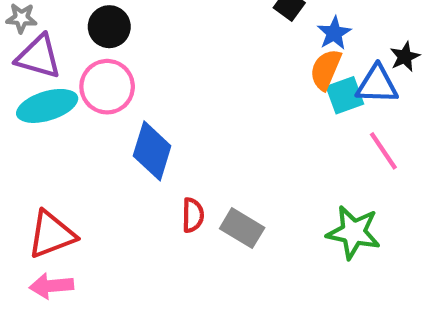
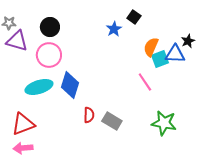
blue star: (334, 33) -> (114, 29), moved
cyan ellipse: (47, 106) -> (39, 87), moved
pink line: (383, 151) -> (145, 82), moved

